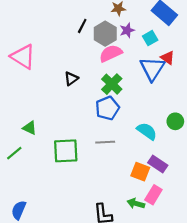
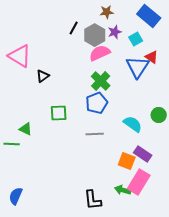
black triangle: (71, 79) -> (43, 76), moved
green triangle: (30, 128) -> (26, 129), moved
green square: (66, 151) -> (59, 113), moved, size x0.7
green line: (14, 153) -> (12, 144), turned 42
pink rectangle: (153, 195) -> (139, 182), size x1.4

